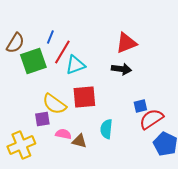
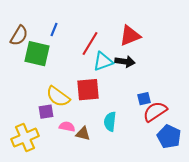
red line: (62, 52) -> (90, 44), moved
green square: (33, 61) -> (37, 54), turned 32
cyan triangle: (75, 65) -> (103, 62), moved

